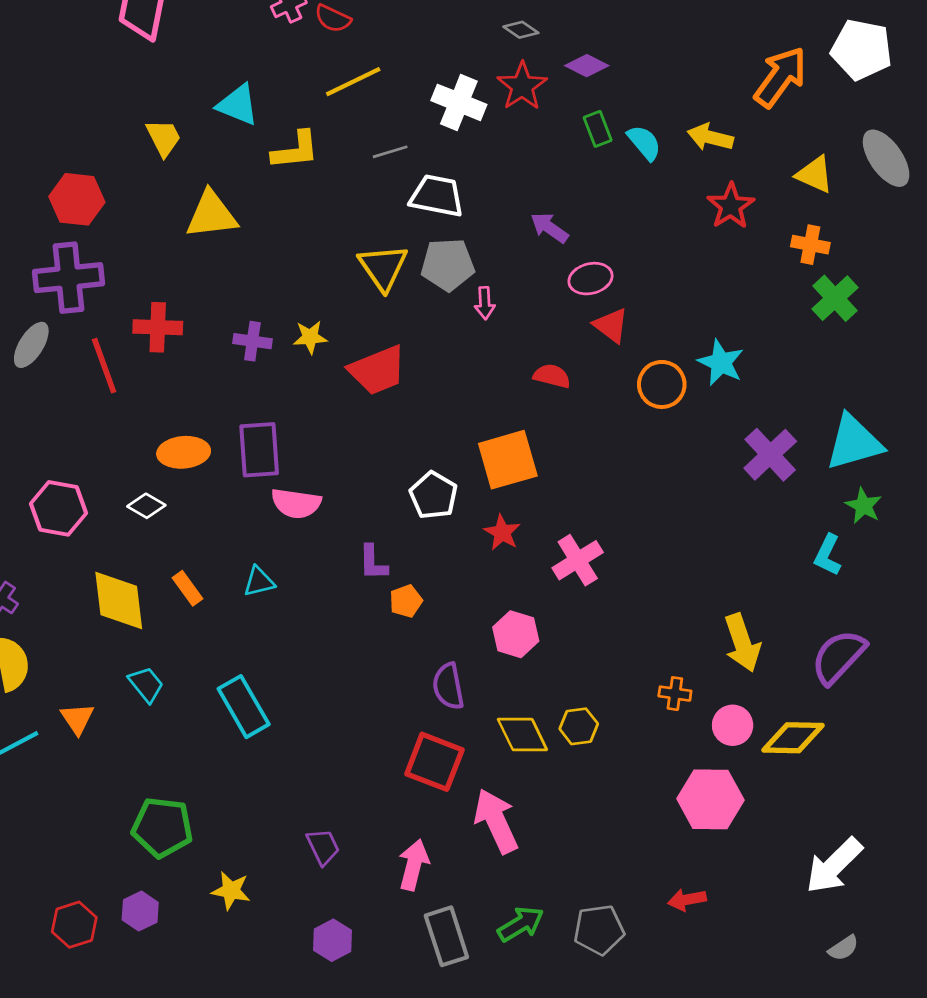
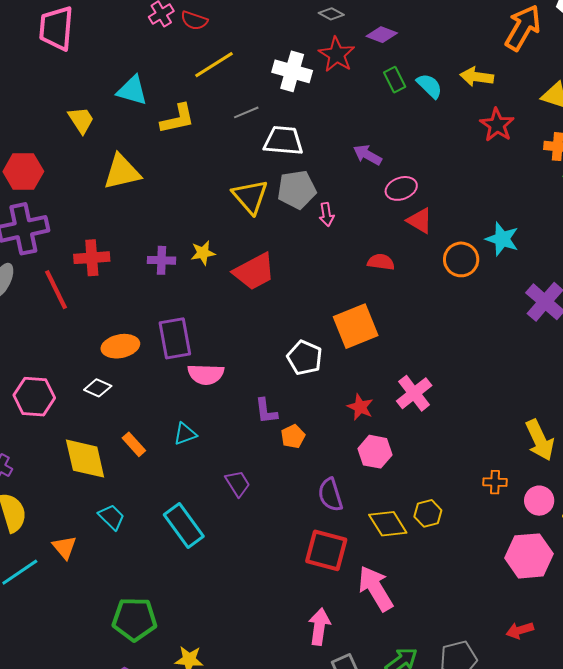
red star: (502, 533) -> (360, 407), moved
purple trapezoid: (323, 847) -> (238, 483), moved

